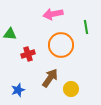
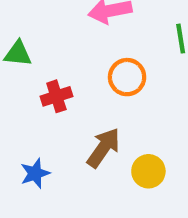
orange circle: (61, 45) -> (127, 77), size x0.7

